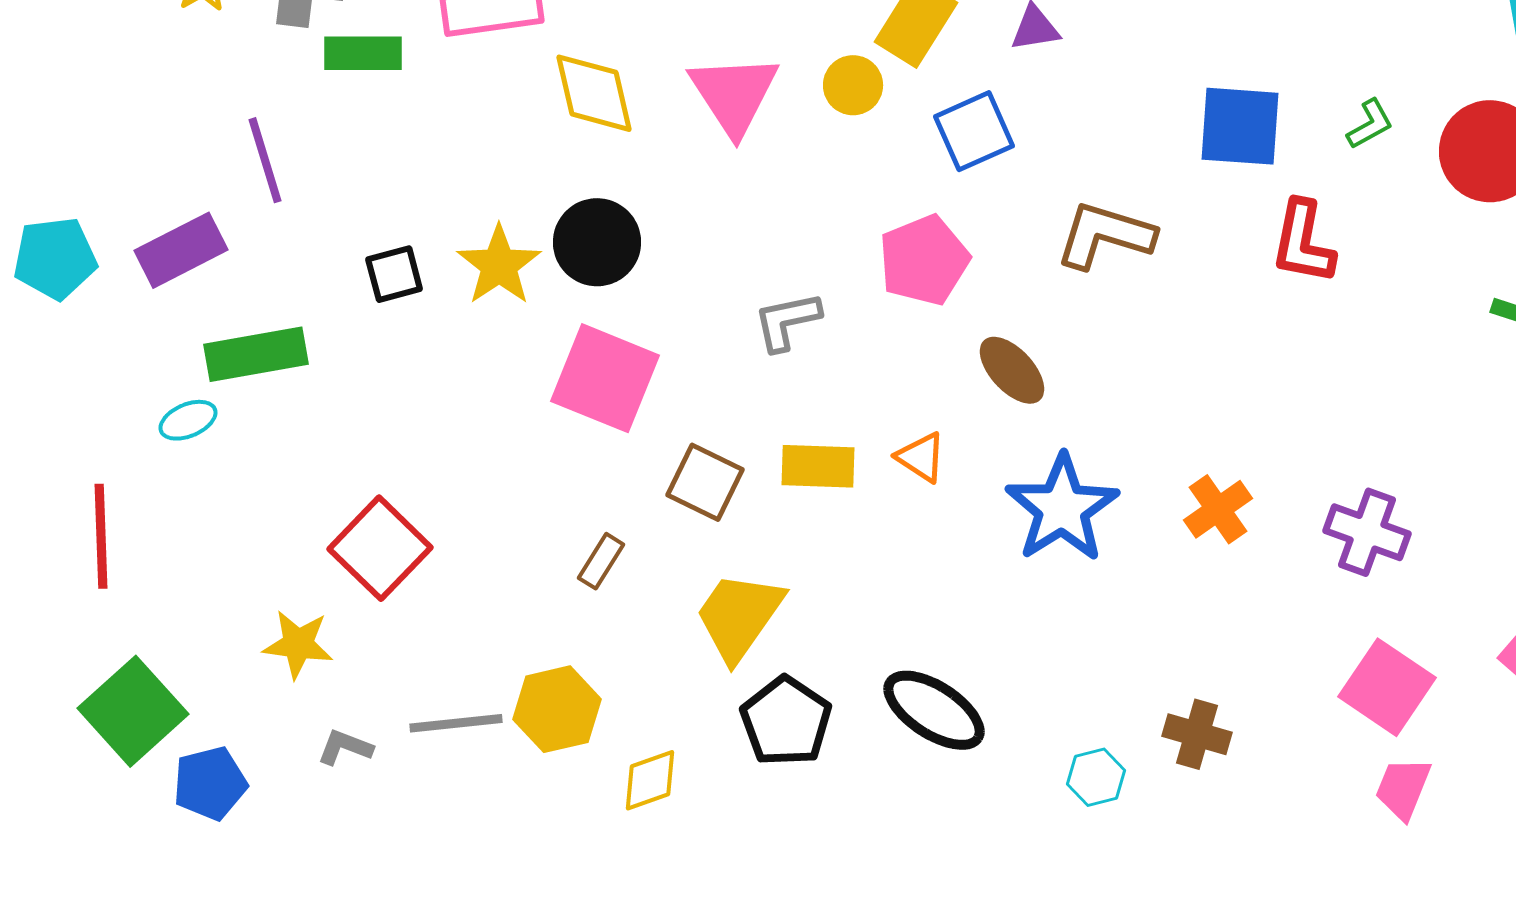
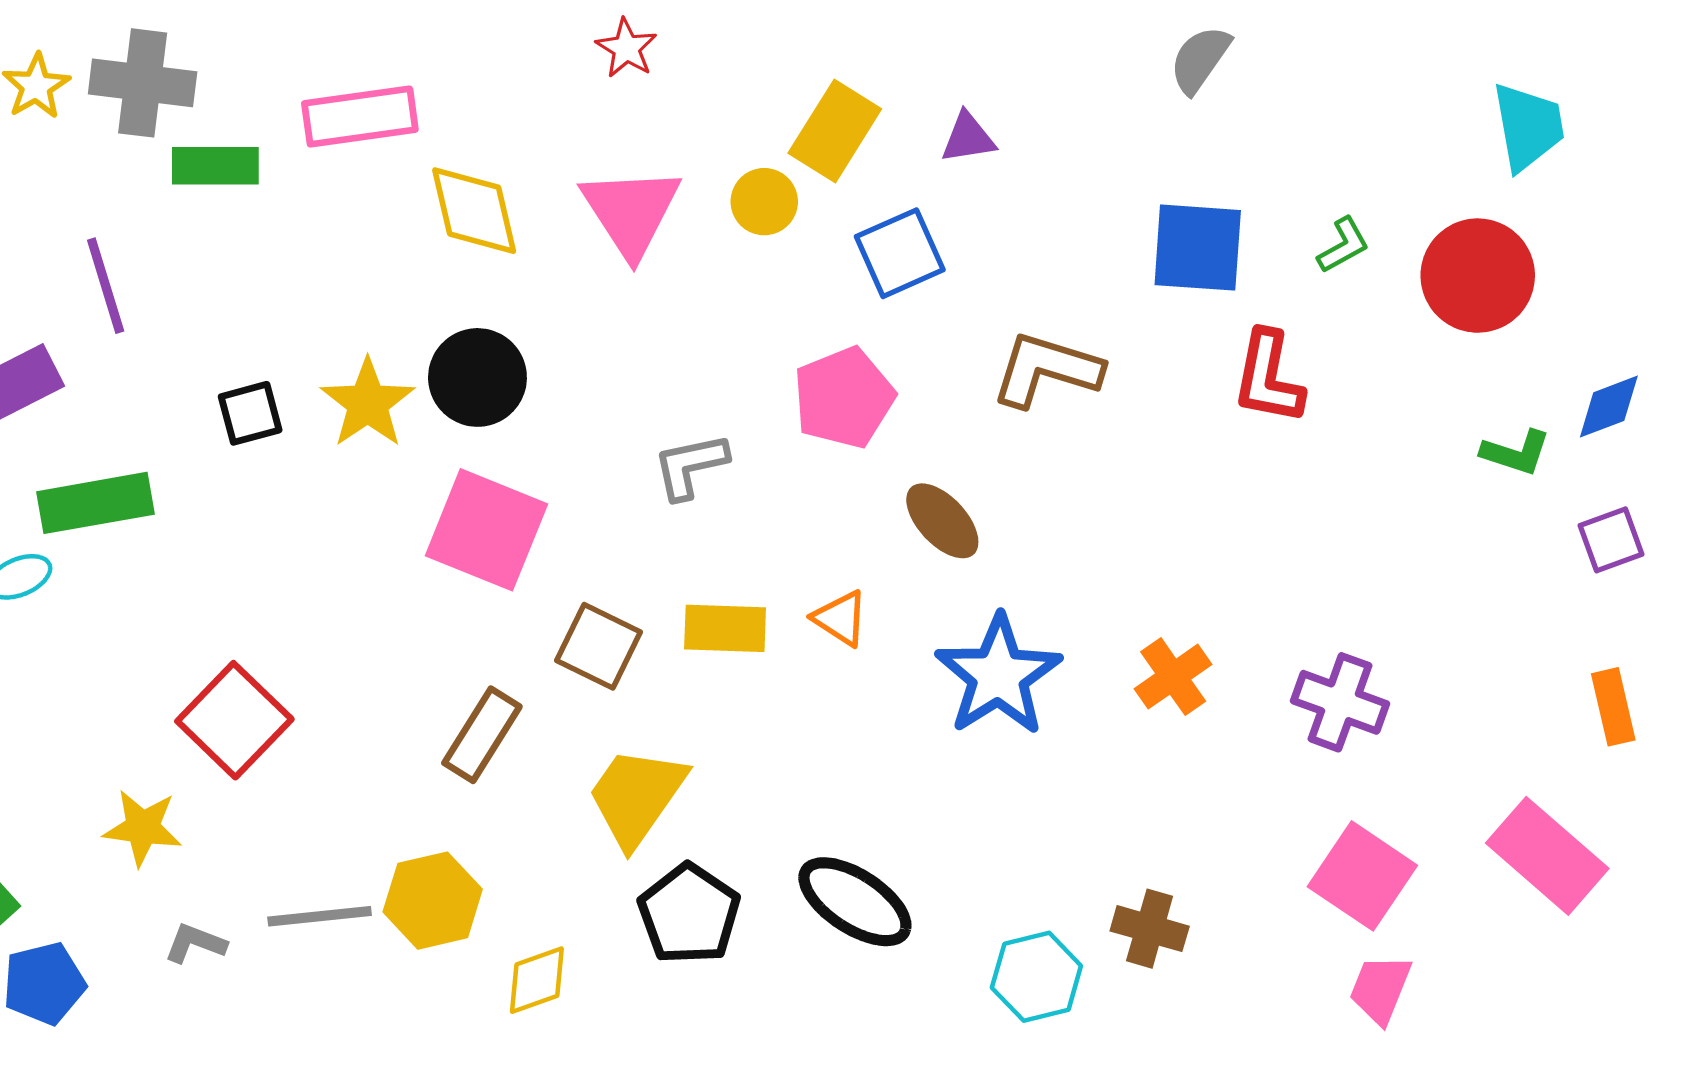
brown rectangle: (601, 561) -> (482, 735), size x1.5
cyan hexagon: (1096, 777) -> (1036, 977), size x1.4

